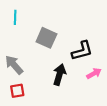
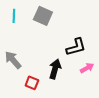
gray square: (46, 38) -> (43, 16), moved
red square: (17, 91) -> (32, 83), moved, turned 32

